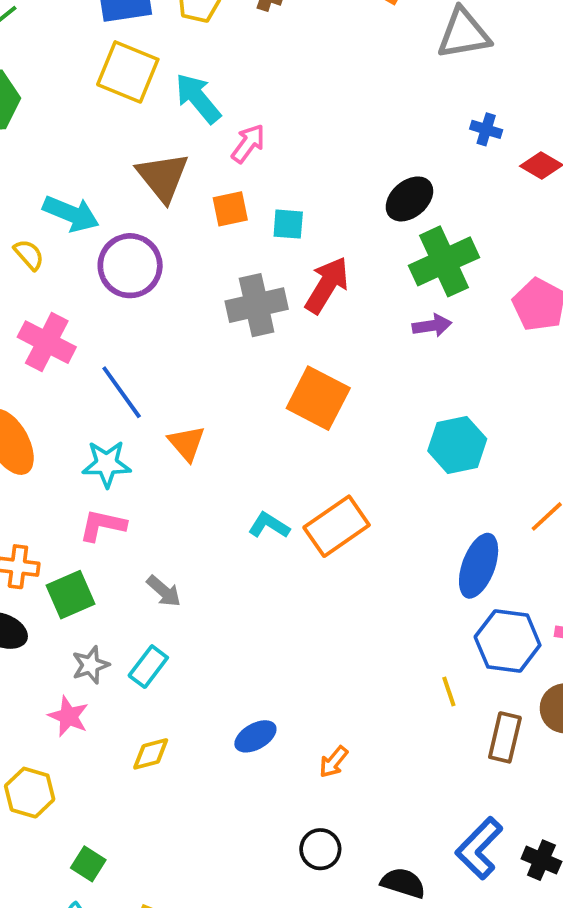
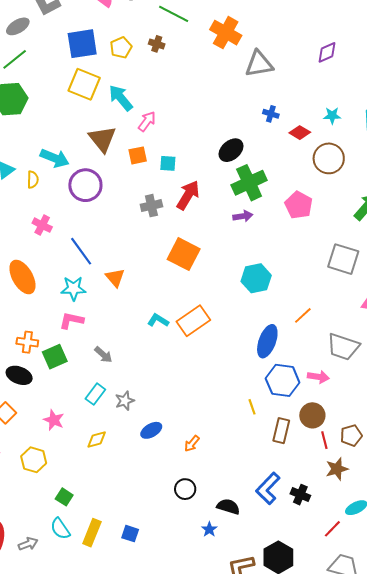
yellow semicircle: (29, 255) -> (33, 180), turned 42
gray cross: (257, 305) -> (151, 206), size x0.7
pink cross: (47, 342) -> (42, 225), size x0.7
gray star: (91, 665) -> (125, 401), moved

